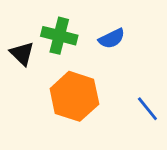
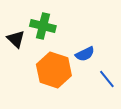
blue semicircle: (112, 38) -> (85, 54), moved

